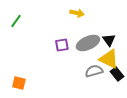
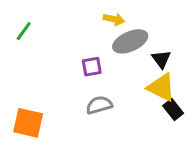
gray ellipse: (88, 43) -> (130, 41), moved
gray semicircle: (94, 71) -> (99, 105), moved
orange square: (19, 83) -> (28, 123), size x1.5

